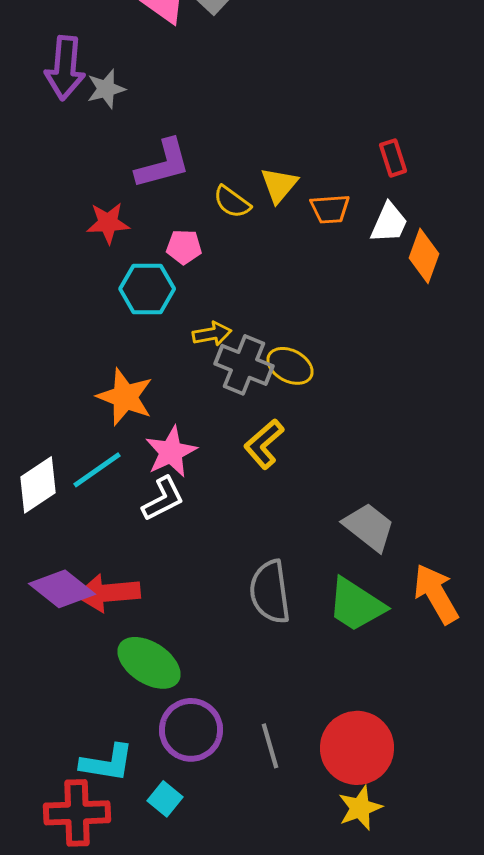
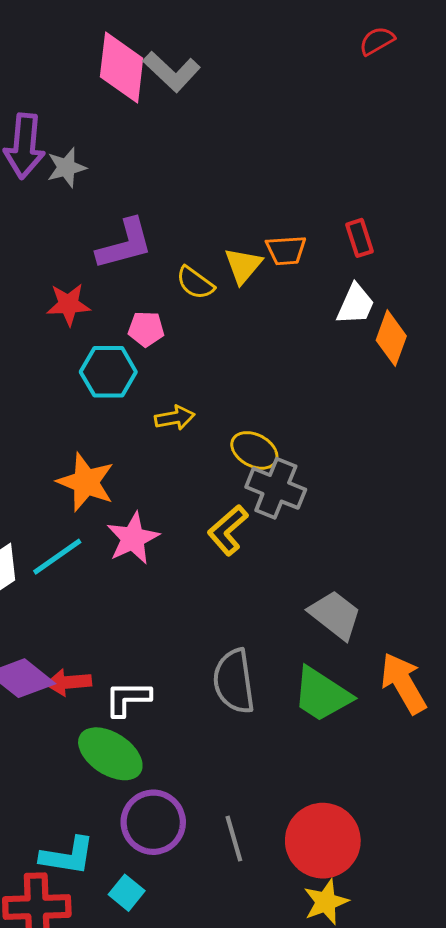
orange trapezoid: (330, 209) -> (286, 250), moved
gray cross: (244, 365) -> (276, 488), moved
white L-shape: (163, 499) -> (128, 699), moved, turned -153
red arrow: (108, 593) -> (68, 682), size x0.7

